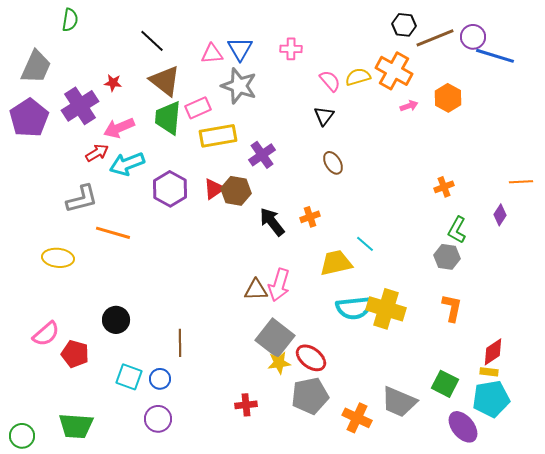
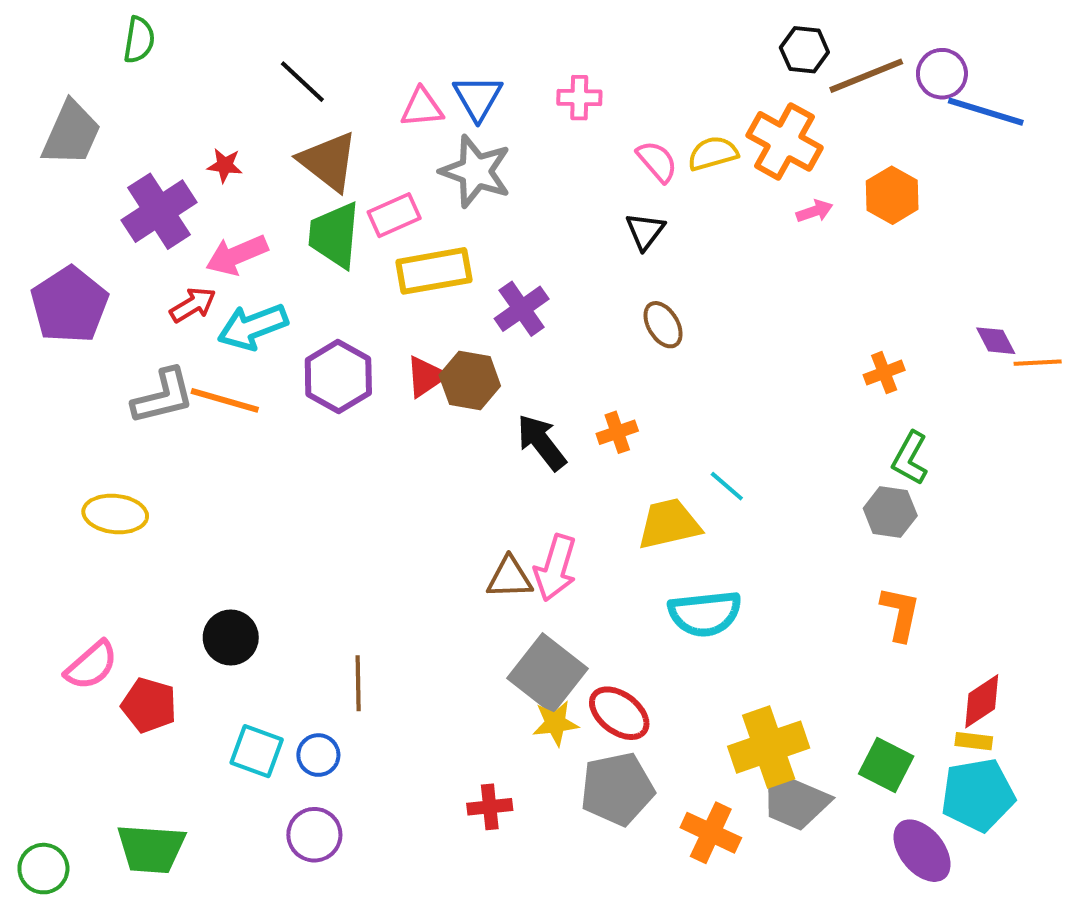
purple pentagon: (29, 118) -> (69, 305), moved
purple diamond: (500, 215) -> (996, 341), moved, turned -60
orange line: (113, 233) -> (225, 400), moved
yellow cross: (386, 309) -> (769, 747), moved, turned -36

